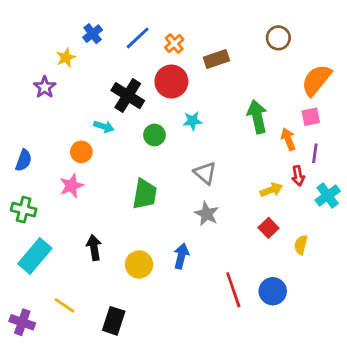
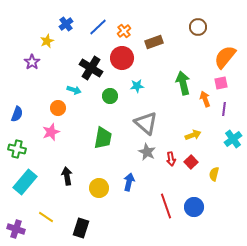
gray triangle: (205, 173) -> (146, 123), size x1.4
red arrow: (298, 176) -> (171, 159), moved

